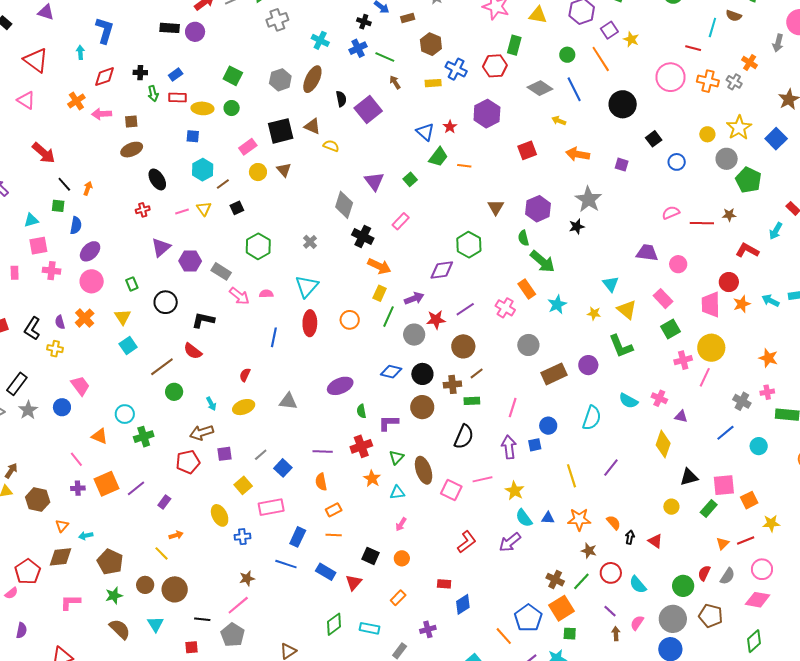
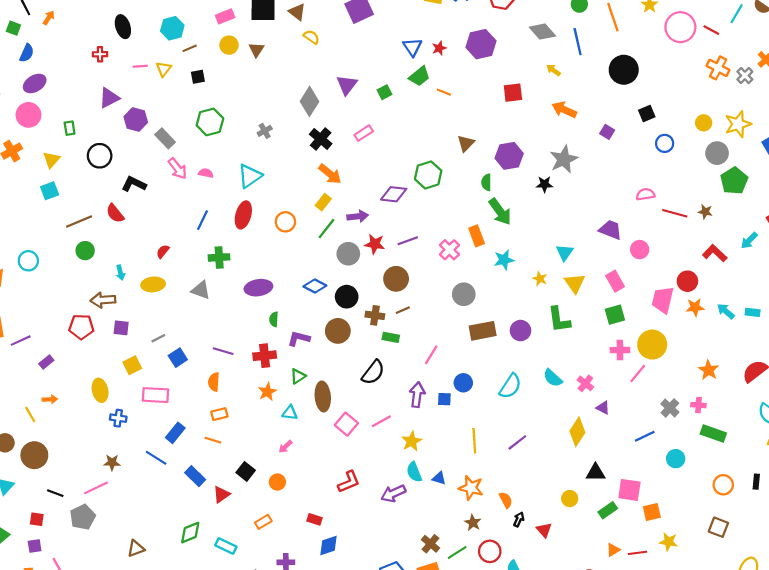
pink circle: (671, 77) -> (680, 27), moved
green cross: (144, 437) -> (219, 257), moved
pink line: (482, 479) -> (381, 421), turned -30

